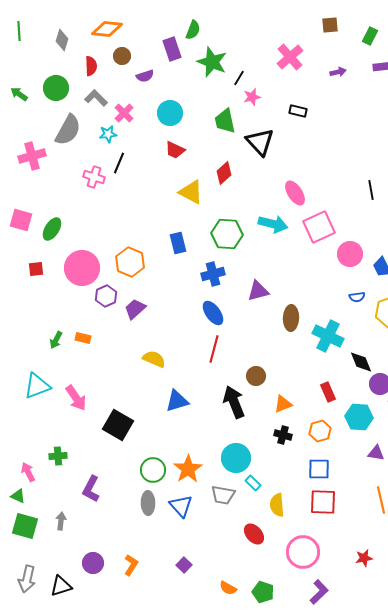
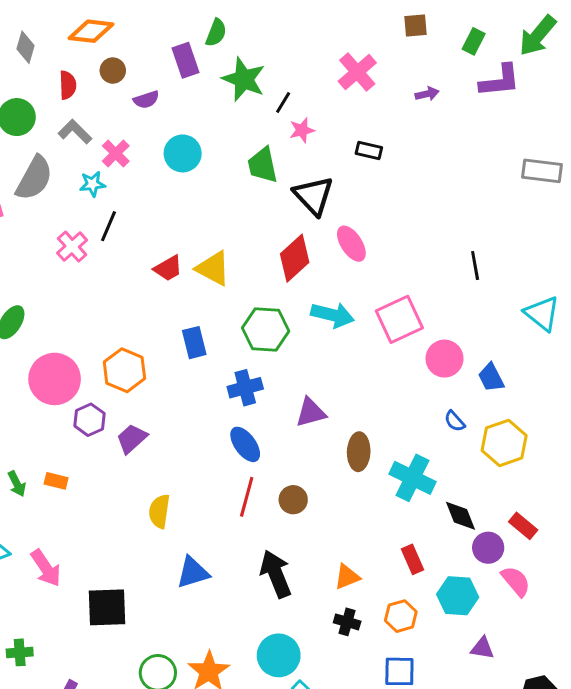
red trapezoid: (175, 150) -> (168, 268), moved, turned -55
red diamond: (224, 173) -> (295, 258), moved, size x1.4
pink cross: (94, 177) -> (72, 247), turned 30
pink ellipse: (295, 193) -> (351, 244), moved
blue semicircle: (357, 297) -> (455, 421), turned 56
green arrow: (56, 340) -> (17, 484), turned -54
yellow semicircle: (154, 359) -> (159, 511), turned -105
brown circle: (256, 376) -> (293, 500), moved
black square: (118, 425) -> (107, 607), turned -32

